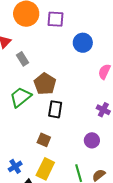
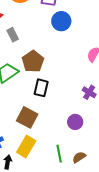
blue circle: (83, 43) -> (61, 21), moved
brown square: (44, 140) -> (27, 117), size x1.5

